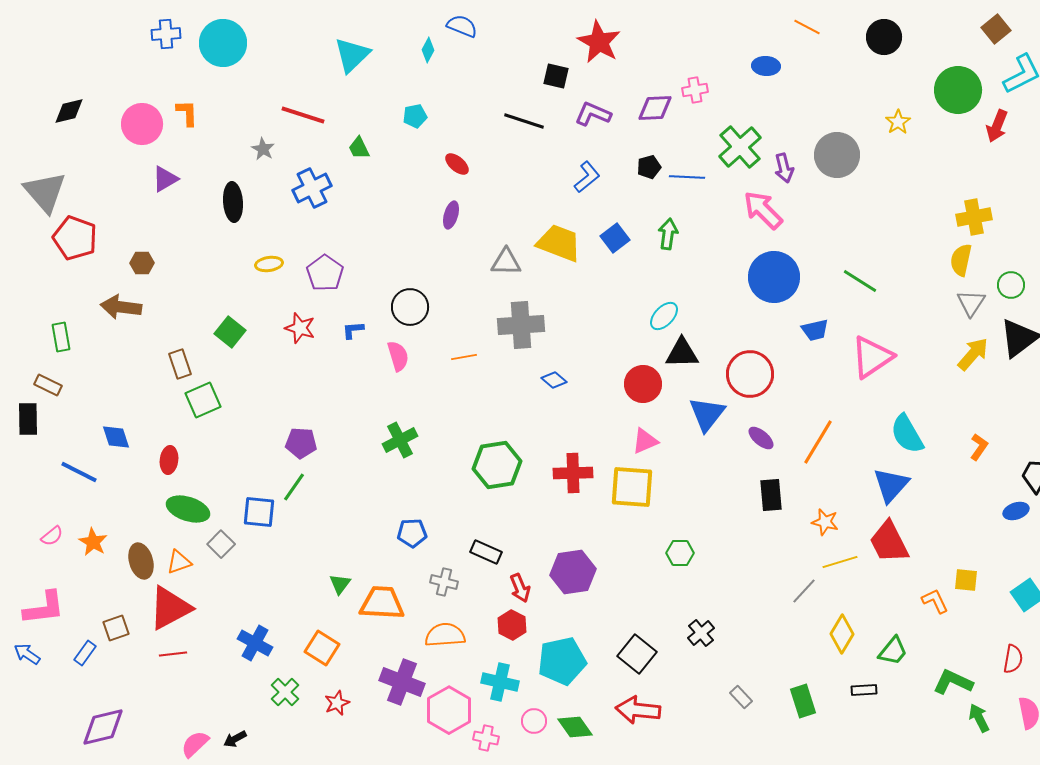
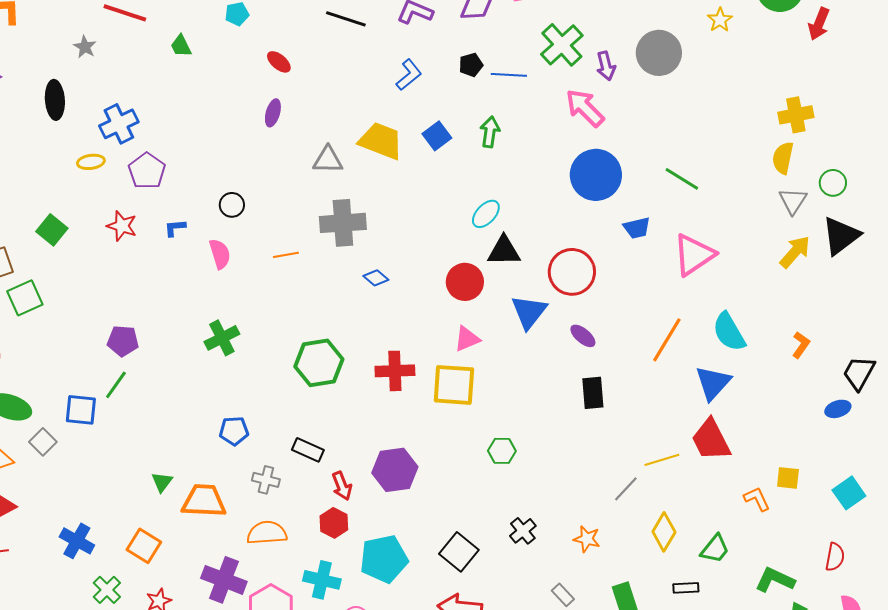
blue cross: (312, 188) -> (119, 124), moved
black circle: (410, 307) -> (232, 205), size x0.7
orange line: (818, 442) -> (667, 340), moved
orange star: (825, 522) -> (587, 539), moved

